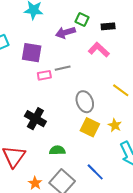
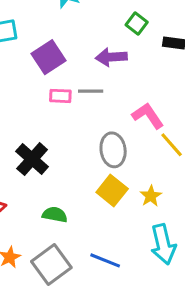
purple arrow: (65, 32) -> (111, 57), moved
pink L-shape: (99, 50) -> (148, 116), moved
purple square: (32, 53) -> (49, 57), turned 35
blue line: (95, 172) -> (105, 260), turned -36

